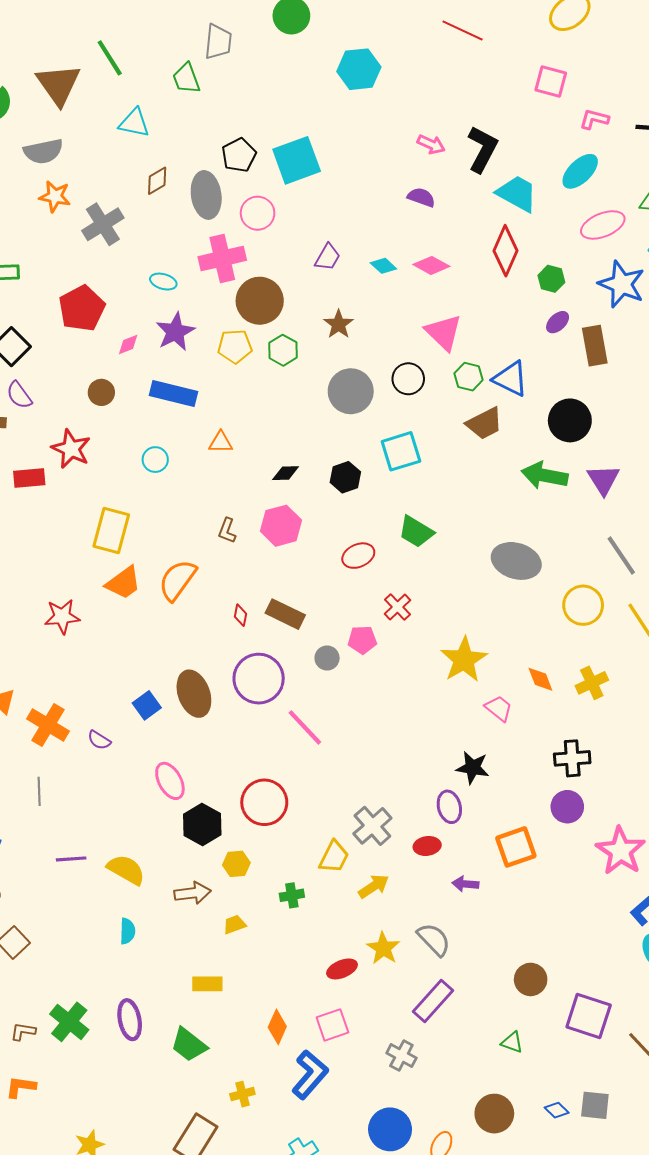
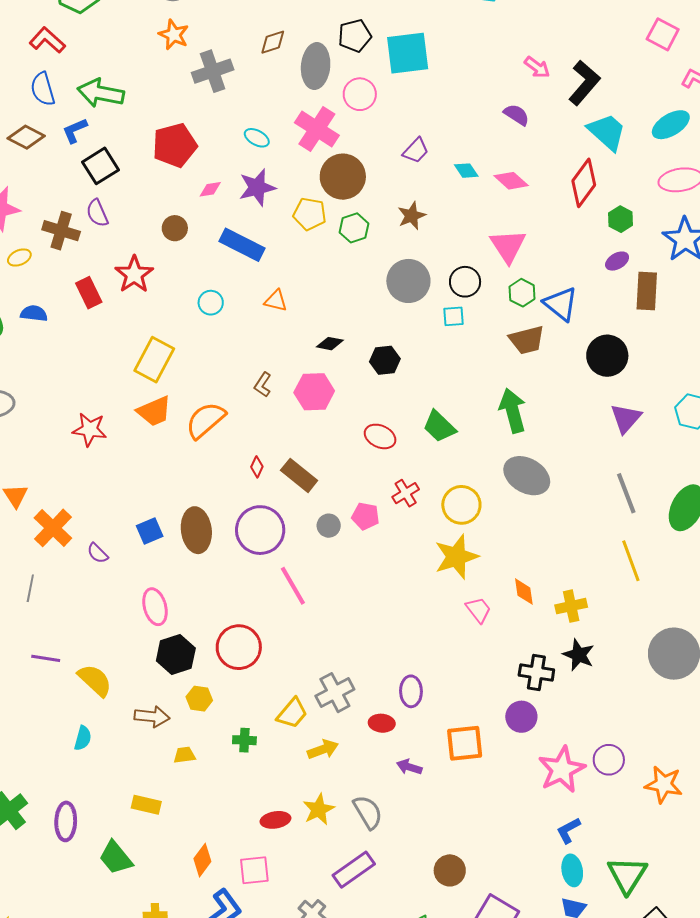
pink cross: (222, 259) -> (317, 129), turned 33
cyan square: (401, 451) -> (454, 316), moved, size x0.6
green arrow: (545, 475) -> (513, 411), moved, turned 51
red rectangle: (29, 478) -> (89, 293), turned 56
red ellipse: (358, 556) -> (380, 436), turned 36
yellow circle: (583, 605) -> (461, 505), moved
black star: (473, 768) -> (579, 655), moved

